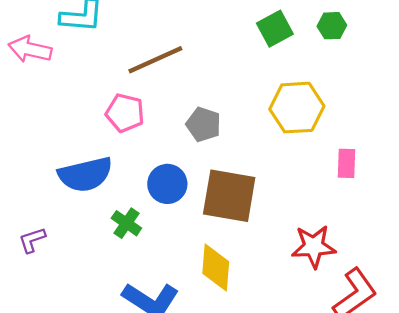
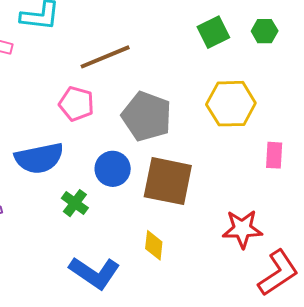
gray pentagon: (204, 124) -> (147, 116), size x1.6
yellow diamond: (216, 268) -> (154, 245), size x0.7

